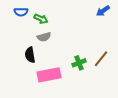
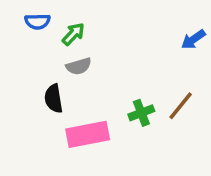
blue arrow: (103, 11) -> (193, 39), moved
green arrow: (41, 19) -> (73, 34), turned -72

